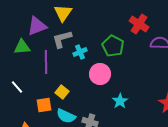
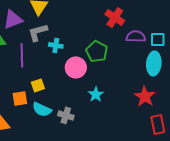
green pentagon: (113, 46) -> (97, 51), moved
cyan cross: (80, 52) -> (56, 45), turned 32
yellow square: (62, 92) -> (38, 85), turned 32

